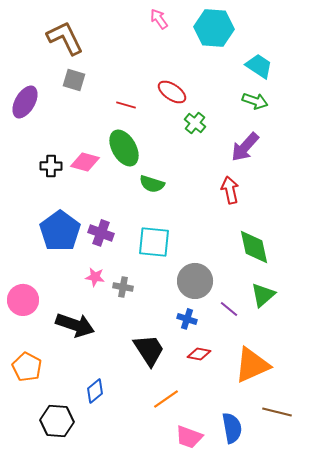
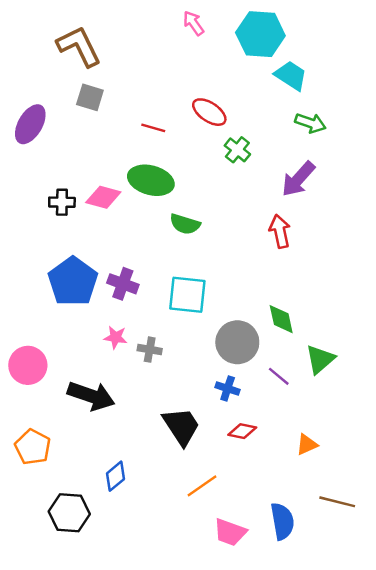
cyan trapezoid: (259, 66) -> (291, 76), moved
green ellipse: (124, 148) -> (151, 180), turned -45
green diamond: (254, 247) -> (281, 319), moved, size x0.7
orange triangle: (252, 365) -> (307, 445), size x0.5

